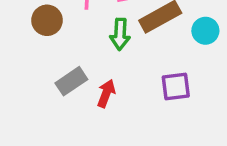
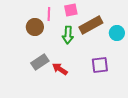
brown circle: (47, 20) -> (35, 27), moved
red arrow: (106, 93) -> (60, 69), turned -77

